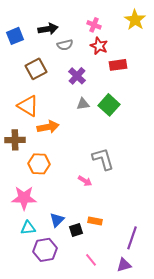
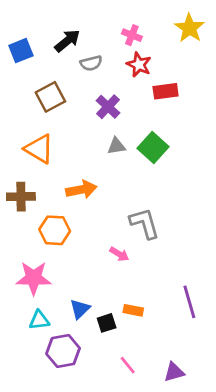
black arrow: (48, 29) -> (67, 41), turned -30
orange arrow: (48, 127) -> (81, 190), moved
purple line: (132, 238) -> (189, 302), moved, turned -35

